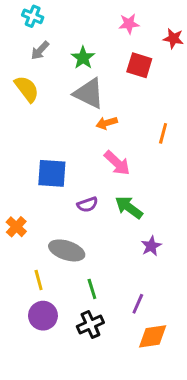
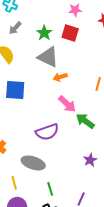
red square: (139, 65) -> (70, 33), moved
blue square: (52, 173) -> (15, 90), moved
purple semicircle: (87, 205) -> (47, 132), size x1.6
green arrow: (129, 207) -> (85, 121), moved

